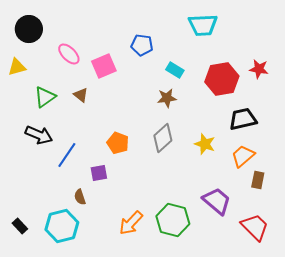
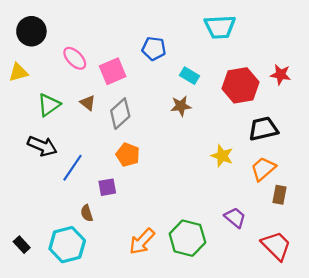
gray diamond: (163, 138) -> (120, 114), moved
purple trapezoid: (217, 201) -> (235, 218), size x0.7

